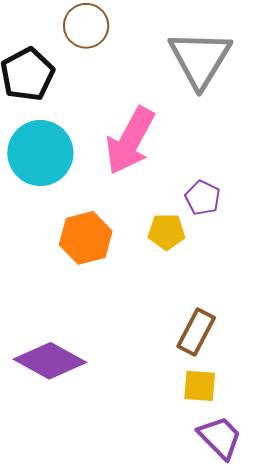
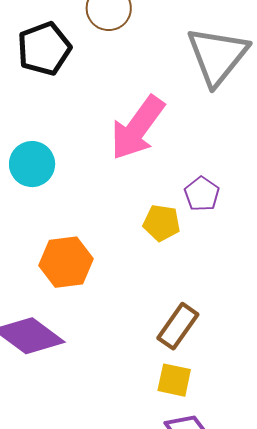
cyan circle: (40, 153) -> (32, 164), moved, size x0.7
orange hexagon: (86, 238) -> (66, 262), moved

